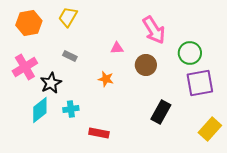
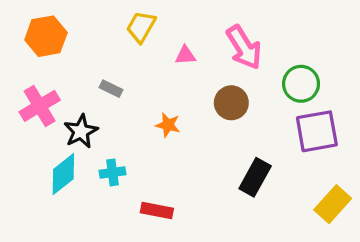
yellow trapezoid: (68, 17) -> (141, 27), moved
pink triangle: (117, 48) -> (185, 55), moved

